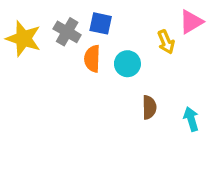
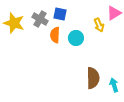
brown semicircle: (149, 107) -> (93, 78), moved, size x1.5
cyan arrow: (191, 119) -> (114, 85), moved

